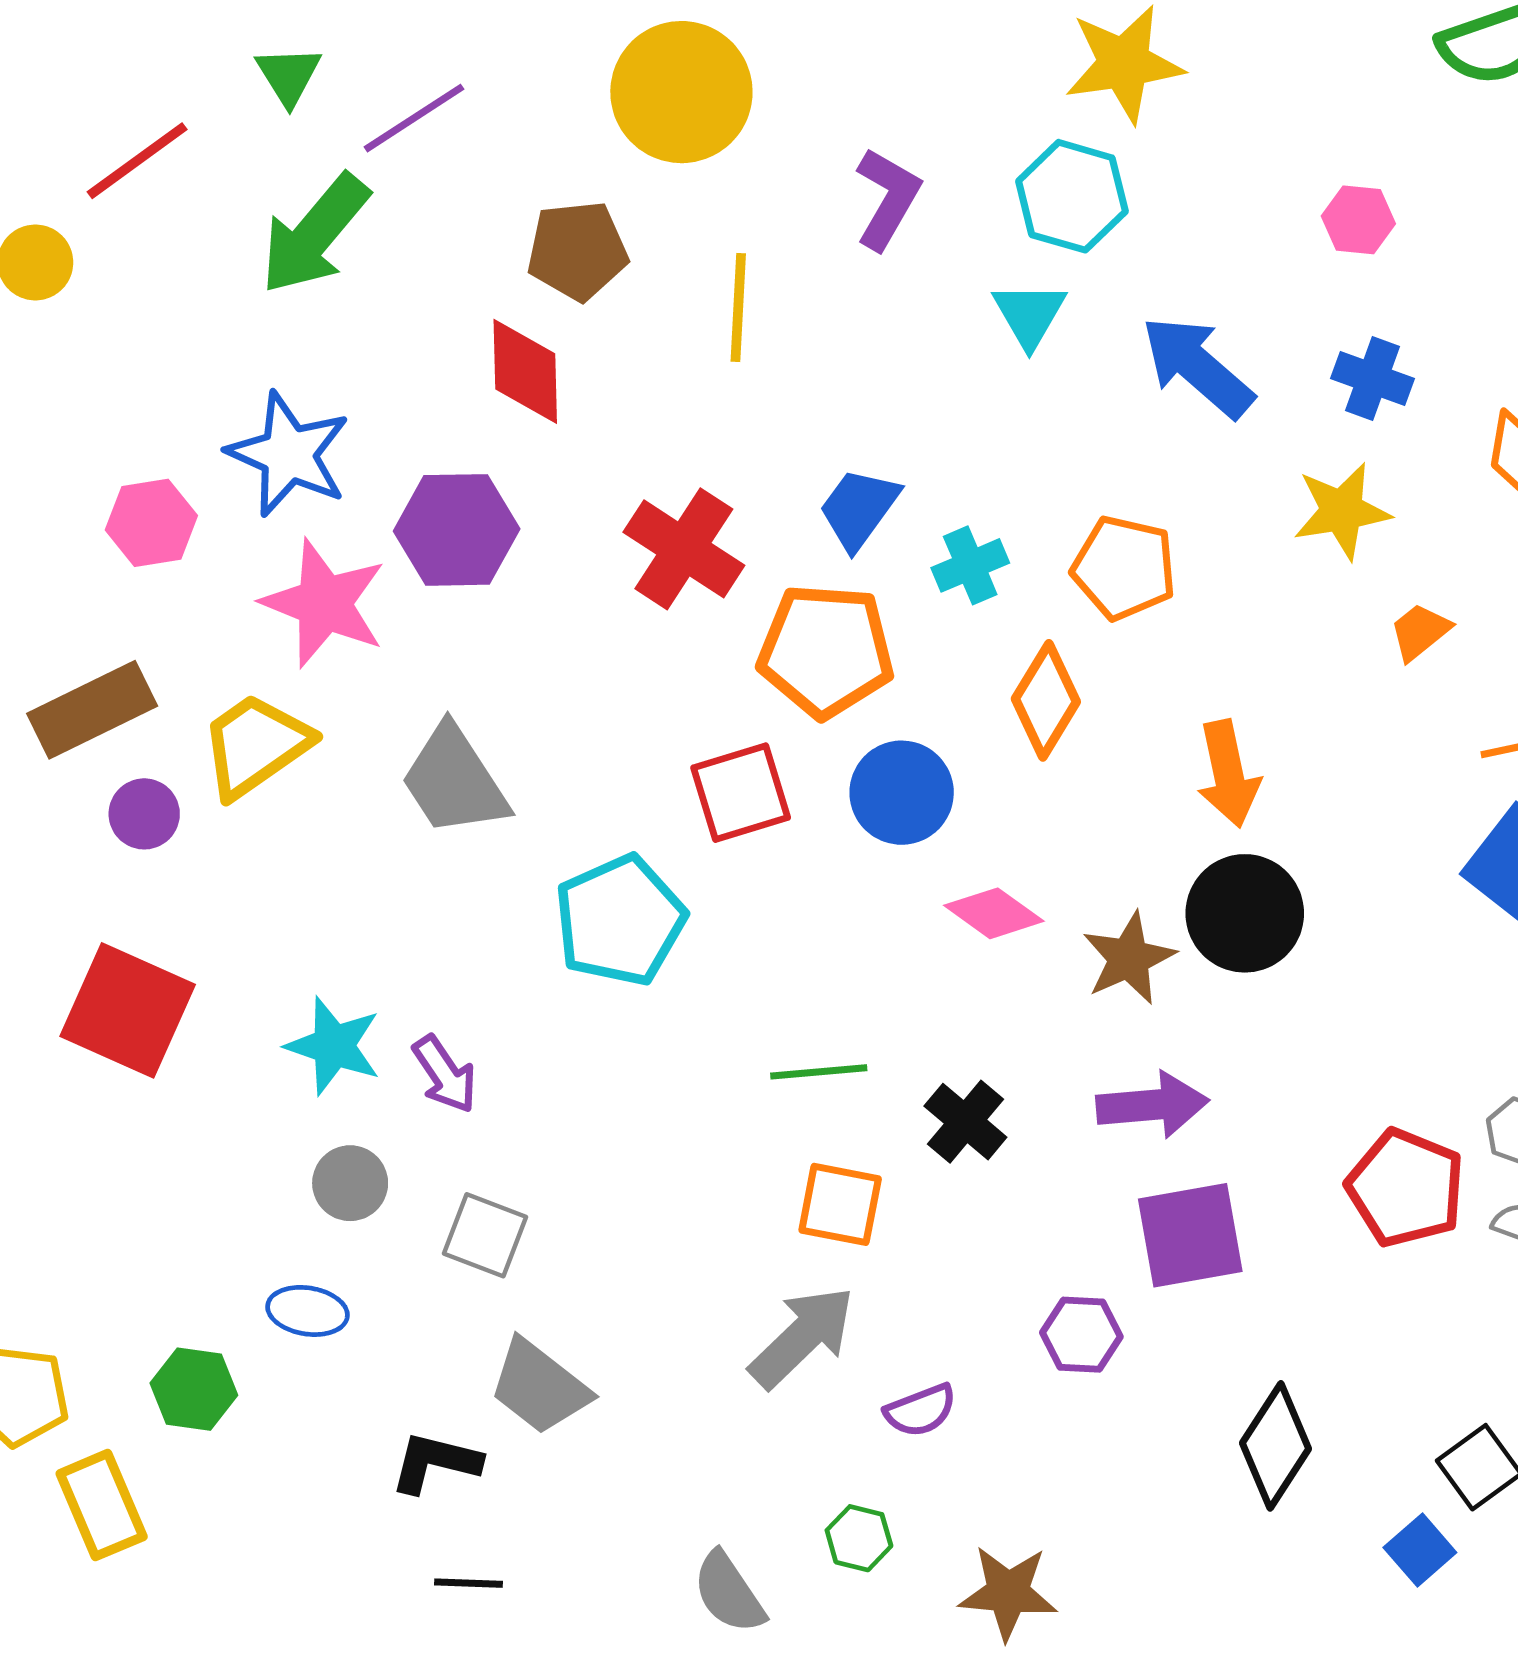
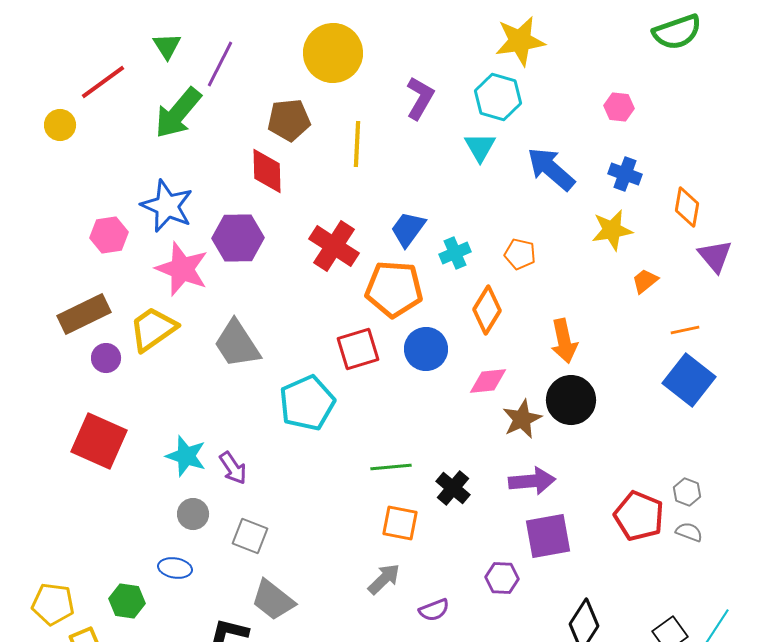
purple line: (414, 118) -> (220, 64), turned -30
orange pentagon: (1124, 568) -> (520, 254), size x0.7
pink diamond: (994, 913) -> (488, 381), moved, turned -42
gray arrow: (802, 1337) -> (384, 579), size x0.7

